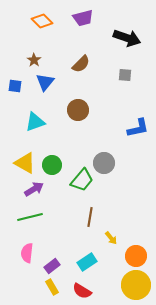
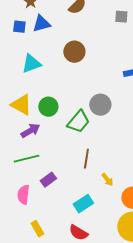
blue triangle: (45, 82) -> (41, 24), turned 36
blue square: (15, 86) -> (19, 27), moved
purple rectangle: (52, 266) -> (48, 180), moved
yellow rectangle: (52, 287) -> (37, 229), moved

